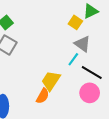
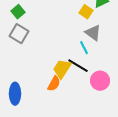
cyan line: (73, 59) -> (84, 48), turned -64
black line: (92, 72) -> (78, 66), moved

